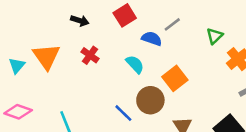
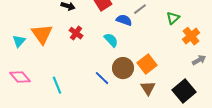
orange square: (175, 78) -> (147, 64), moved
pink diamond: (18, 112) -> (20, 77), turned 30

